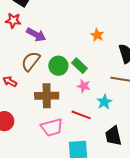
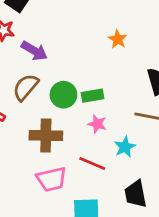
orange star: (97, 35) -> (118, 39), moved
green rectangle: (79, 66) -> (92, 96), turned -56

